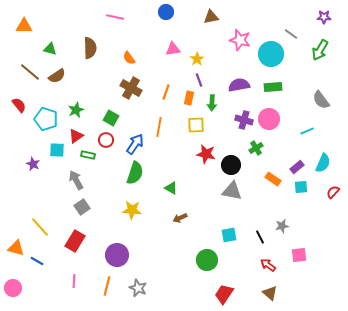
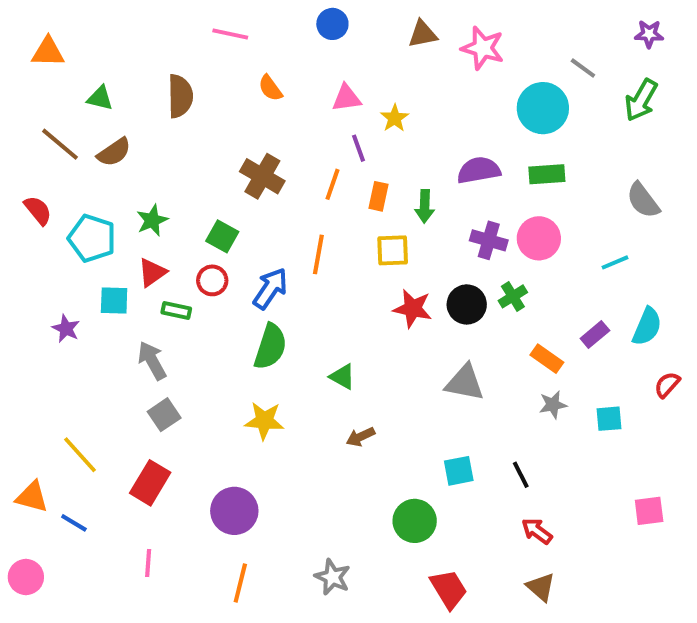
pink star: (240, 40) -> (483, 48), moved
orange semicircle: (129, 58) -> (270, 88), moved
purple line: (199, 80) -> (359, 148), moved
black circle: (231, 165) -> (467, 304), moved
cyan square: (301, 187) -> (609, 419), moved
gray star: (282, 226) -> (553, 405), moved
pink square: (299, 255) -> (649, 511), moved
orange line: (107, 286) -> (240, 583), moved
gray star: (138, 288) -> (332, 577), moved
red trapezoid: (224, 294) -> (449, 589), turned 115

